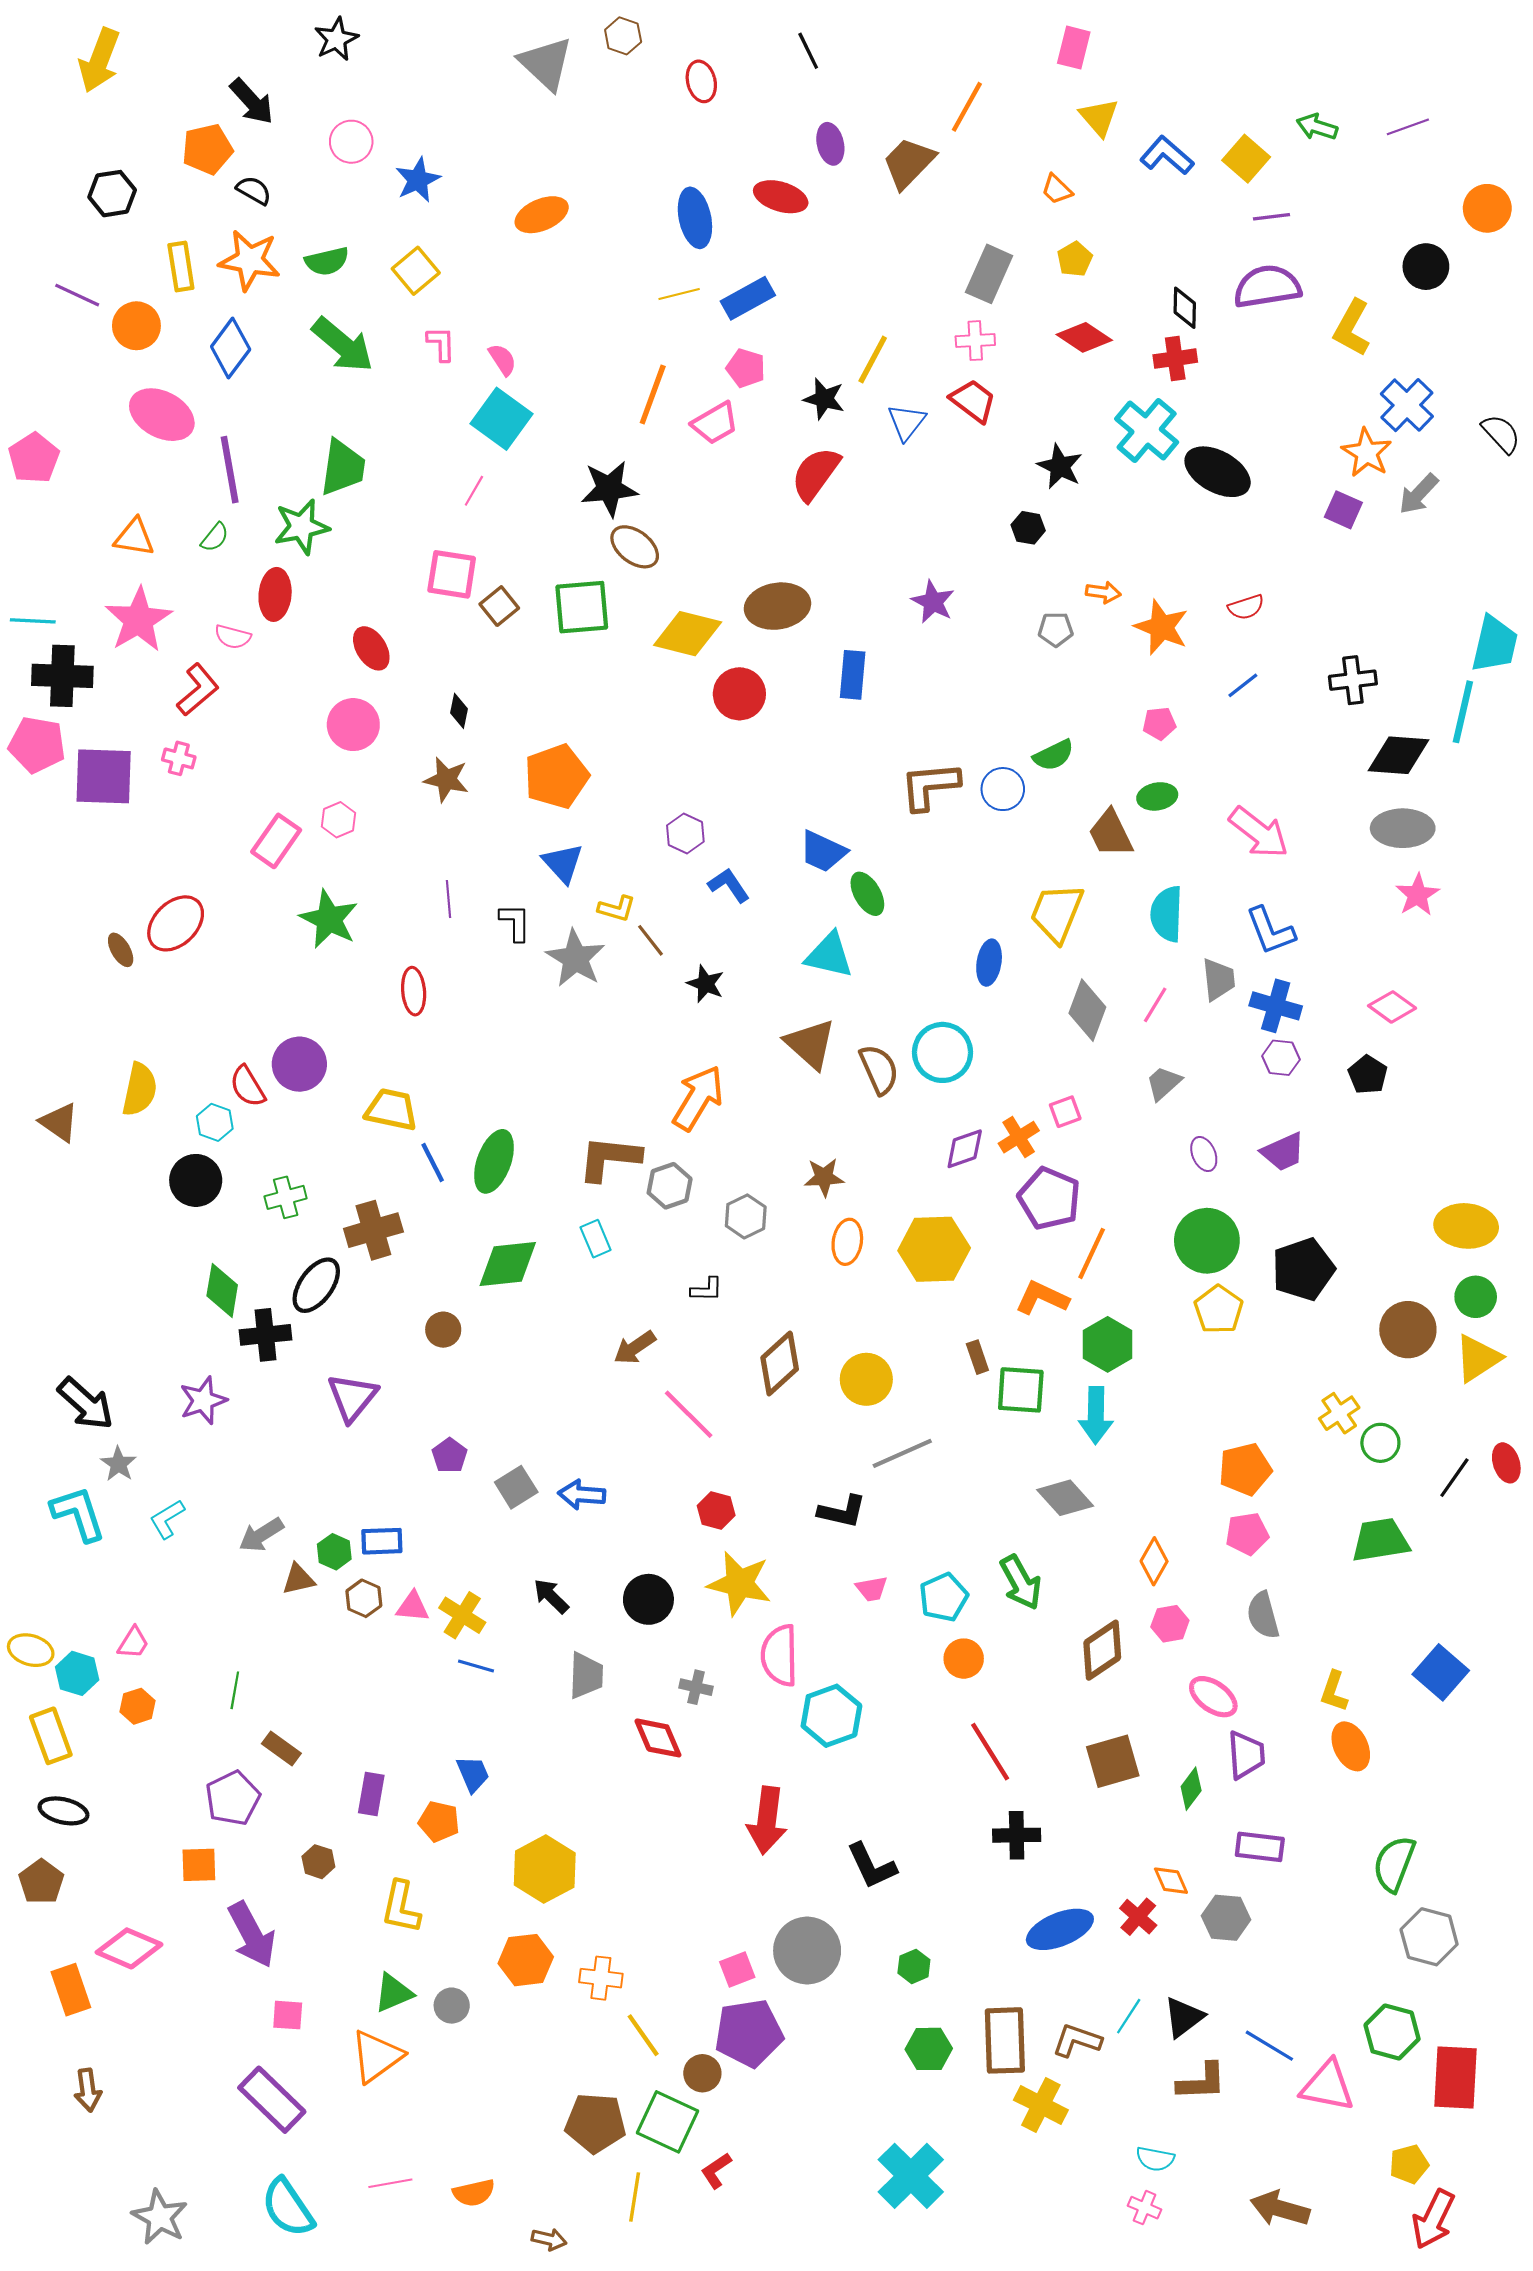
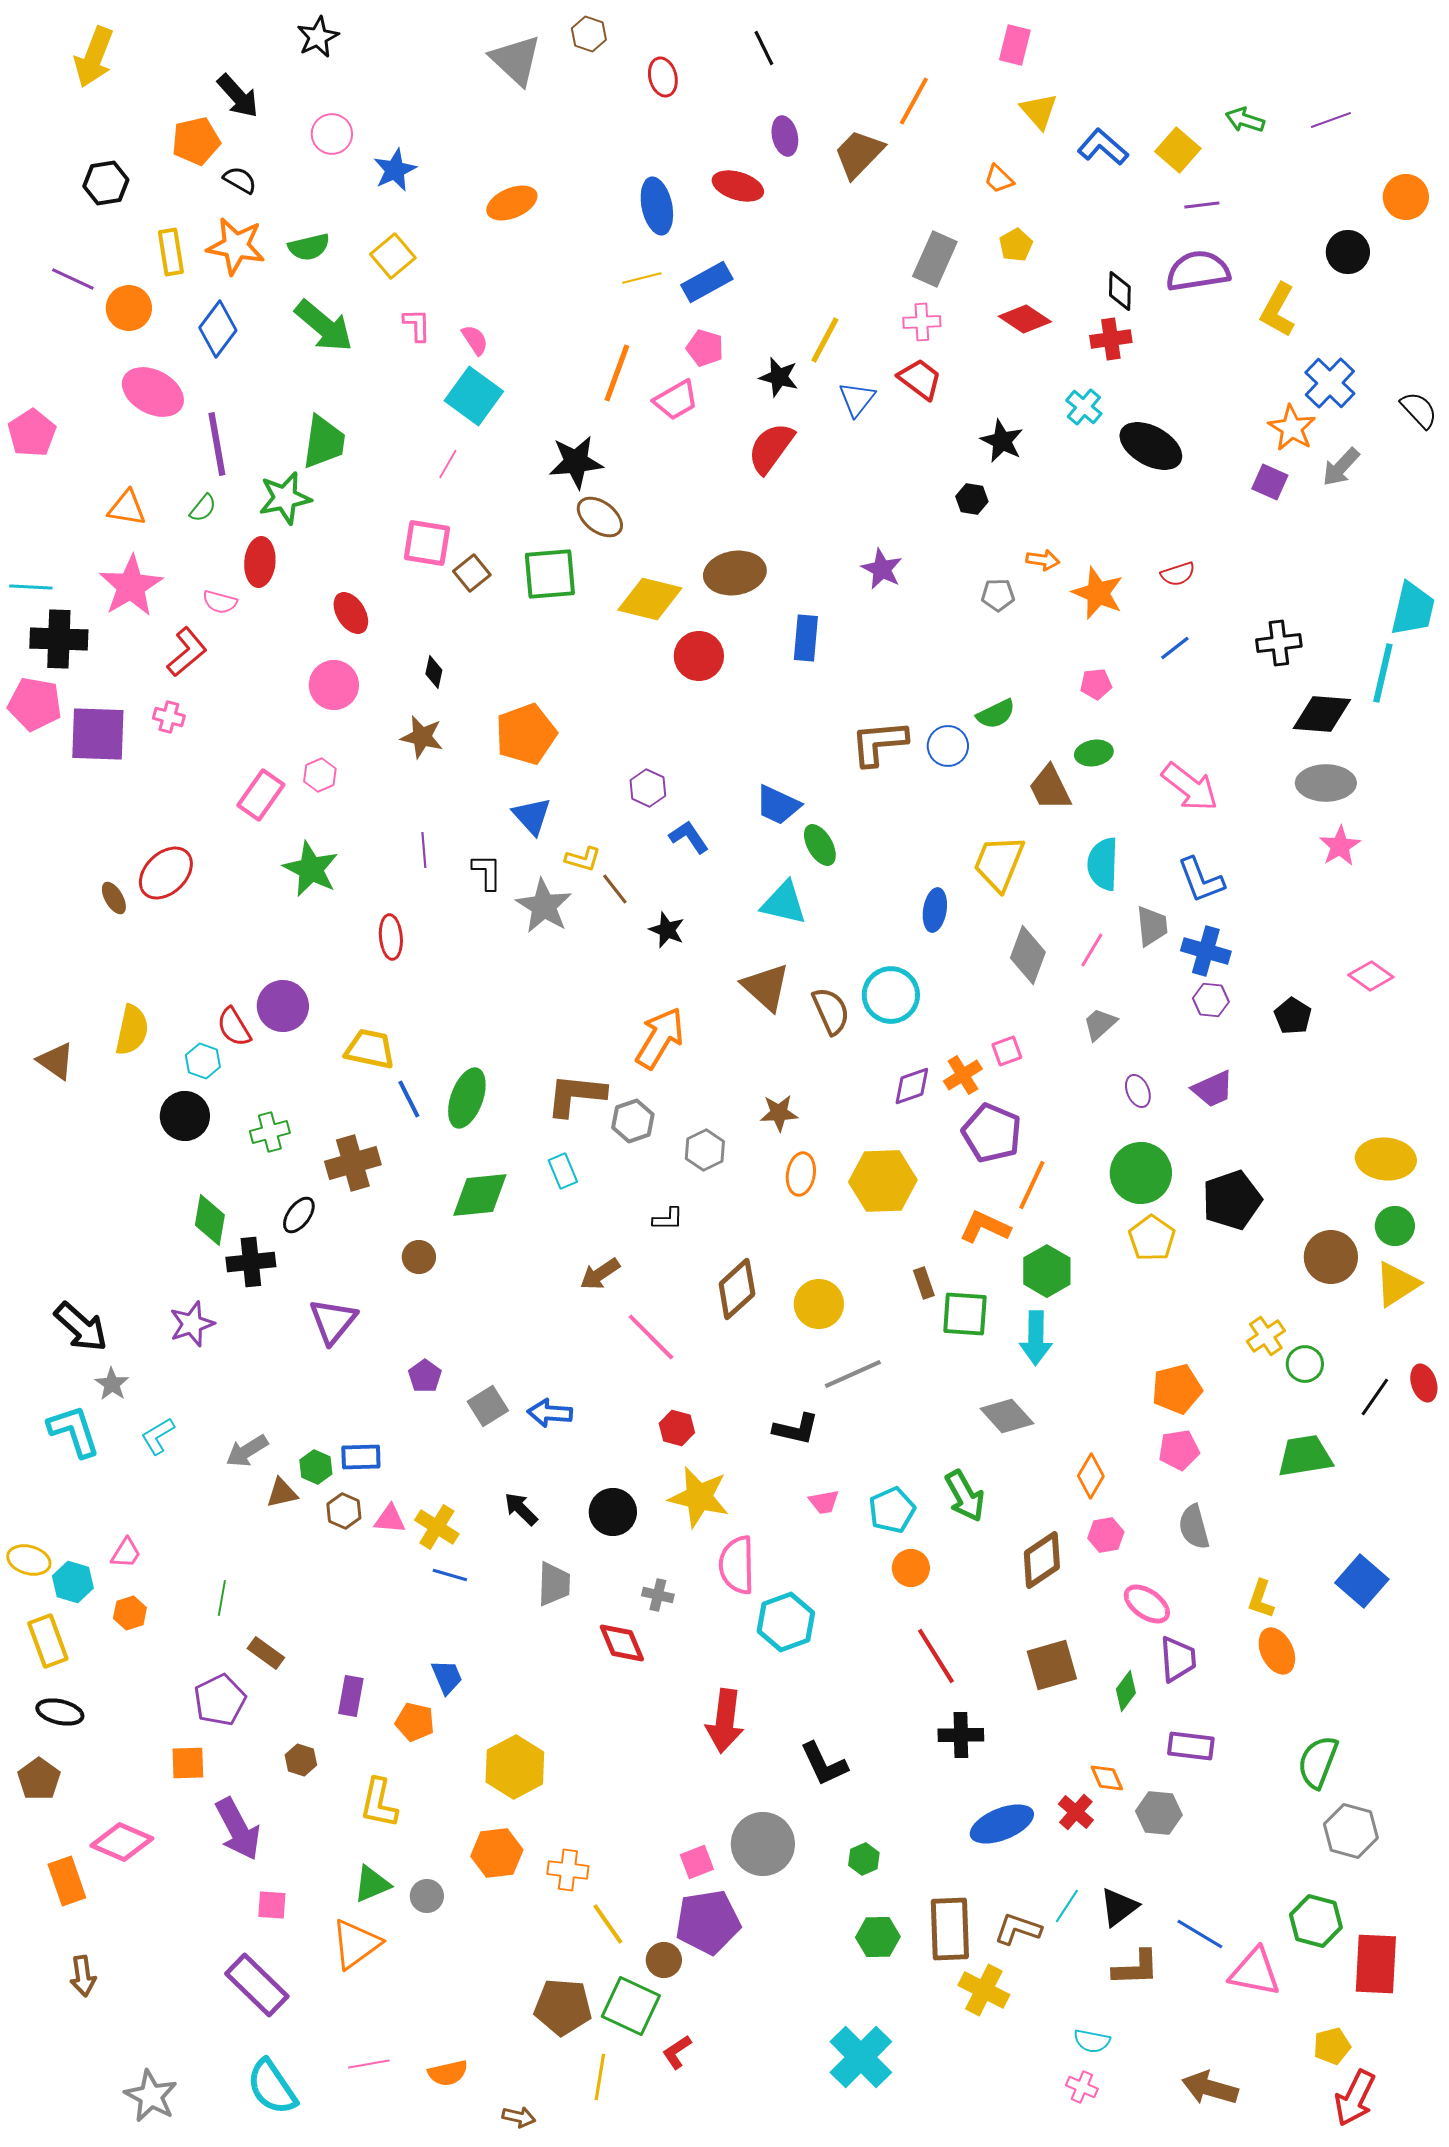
cyan cross: (1147, 430) -> (1084, 407), size x0.6
pink diamond: (1392, 1007) -> (1371, 976), moved
black ellipse: (316, 1285) -> (299, 1215), size x0.7

